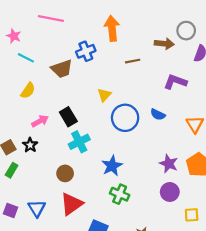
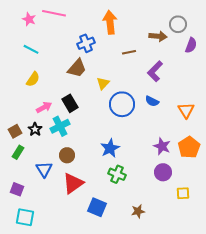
pink star: (14, 36) -> (29, 19), moved
brown trapezoid: (62, 69) -> (77, 68), moved, turned -30
purple L-shape: (175, 82) -> (155, 71), moved, turned -65
cyan cross: (79, 142) -> (60, 126), moved
blue triangle: (37, 208) -> (44, 169), moved

